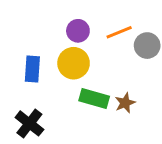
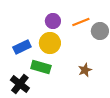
blue rectangle: (32, 69) -> (22, 47), turned 60
green rectangle: (94, 98) -> (41, 67), moved

